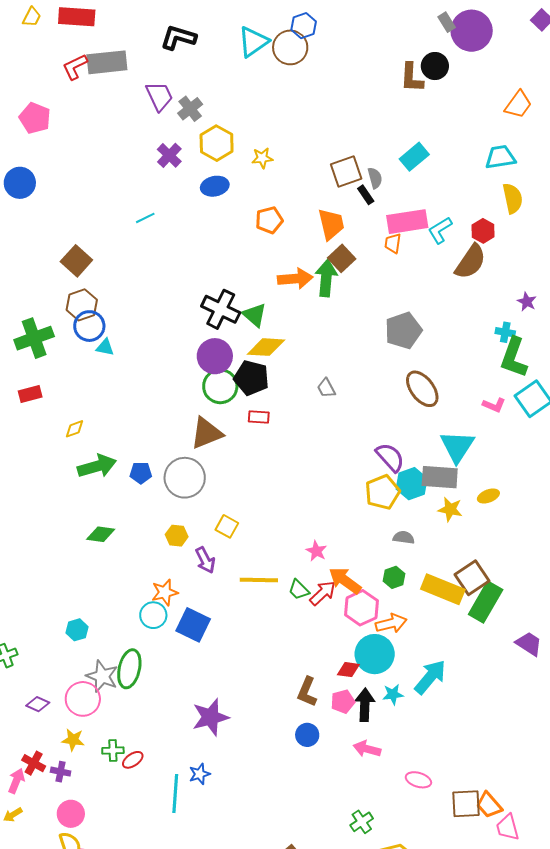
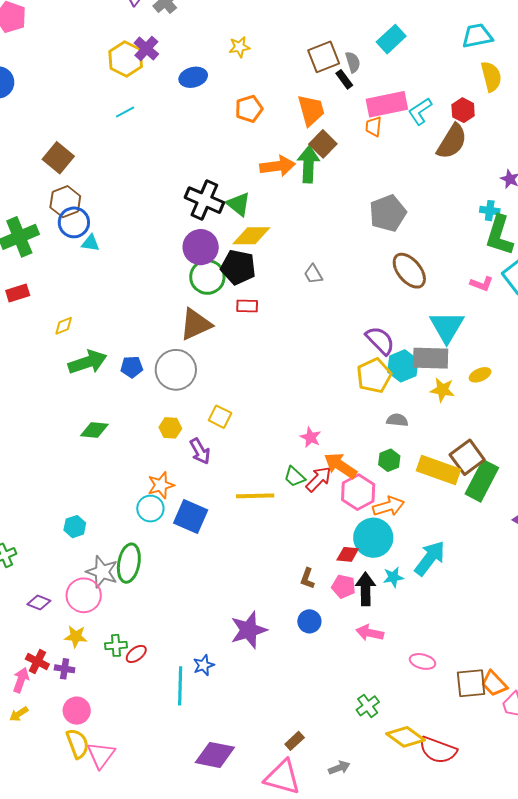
yellow hexagon: (217, 143) -> (126, 59), moved
yellow line: (259, 580) -> (255, 496), moved
brown L-shape: (307, 692) -> (307, 578), size x0.7
pink pentagon: (343, 701) -> (344, 587), turned 30
purple star: (211, 717) -> (249, 630), moved

